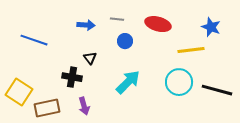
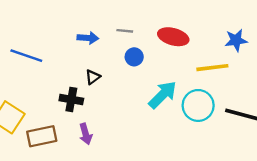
blue star: (211, 27) -> (236, 40), turned -30
black triangle: (90, 58) -> (93, 77), turned 32
cyan arrow: (128, 82) -> (163, 95), moved

